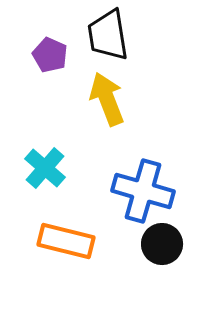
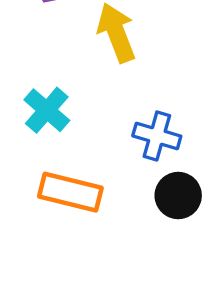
blue cross: (143, 191) -> (157, 136), size x0.7

